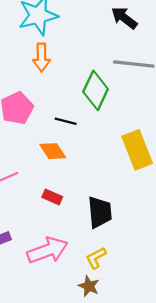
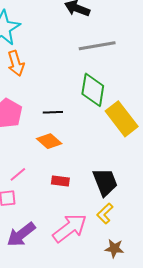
green diamond: (96, 90) -> (93, 90), moved
yellow L-shape: (96, 258) -> (105, 213), moved

